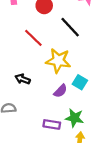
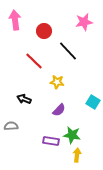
yellow star: (58, 61) -> (57, 82), size x0.6
cyan square: (80, 82) -> (93, 102), moved

